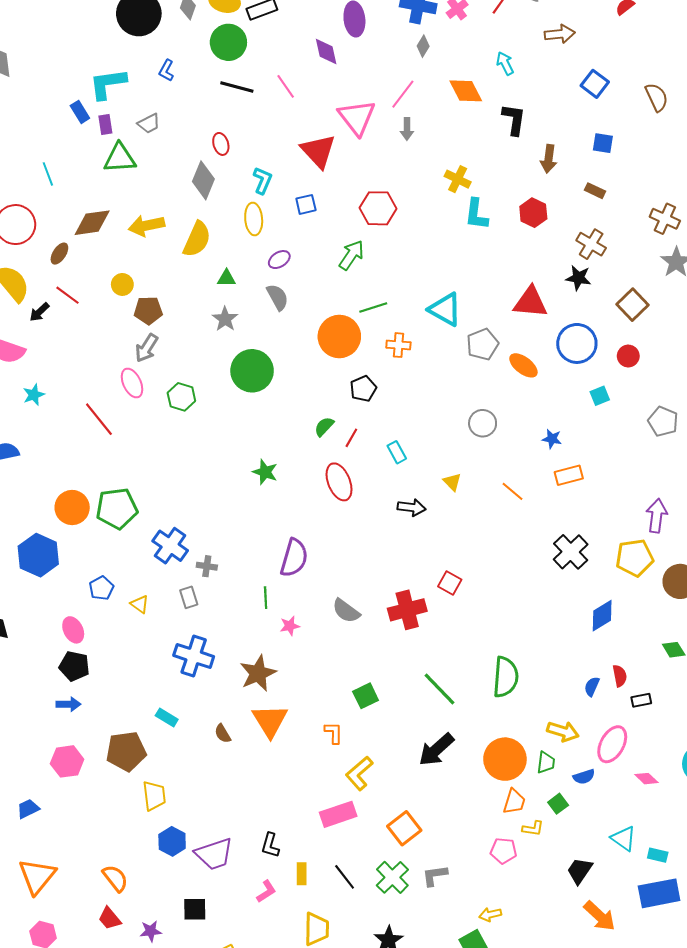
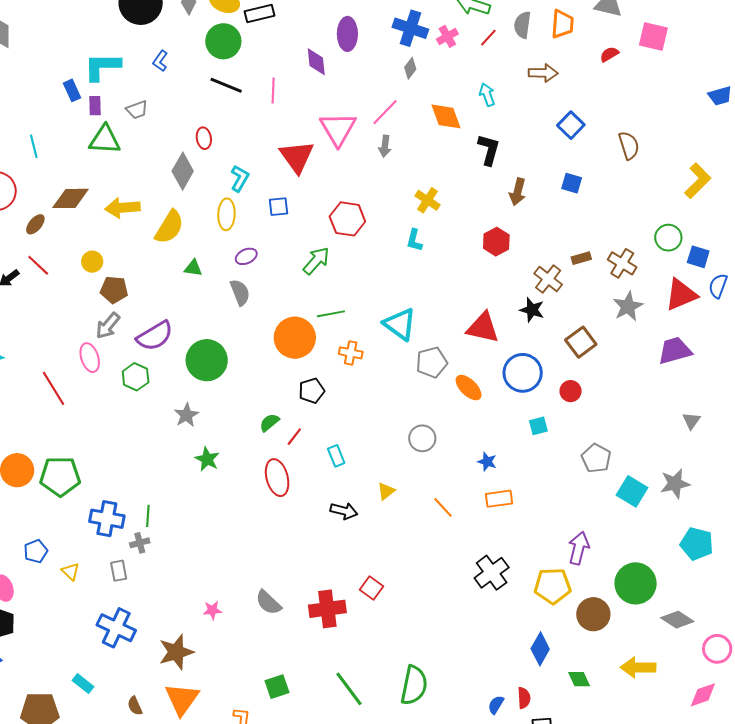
pink line: (286, 86) -> (273, 91), turned 30
brown rectangle: (595, 191) -> (581, 258), moved, turned -48
cyan L-shape: (476, 214) -> (414, 240), moved, size x0.7
gray star: (225, 319) -> (186, 415), moved
yellow triangle: (452, 482) -> (386, 491), turned 30
blue cross: (170, 546) -> (107, 519), turned -32
purple semicircle: (294, 558) -> (155, 336), moved, turned 36
gray cross: (207, 566) -> (140, 543), turned -30
green line: (266, 598) -> (148, 516), moved
blue diamond: (602, 616) -> (540, 649), moved, turned -36

